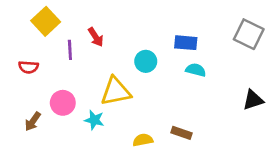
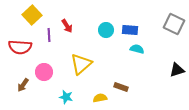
cyan circle: (146, 61) -> (106, 30), moved
red semicircle: (28, 67) -> (20, 47), size x1.6
yellow triangle: (116, 91) -> (81, 64), turned -30
cyan star: (94, 120) -> (66, 97), moved
brown rectangle: (181, 133) -> (121, 87), moved

